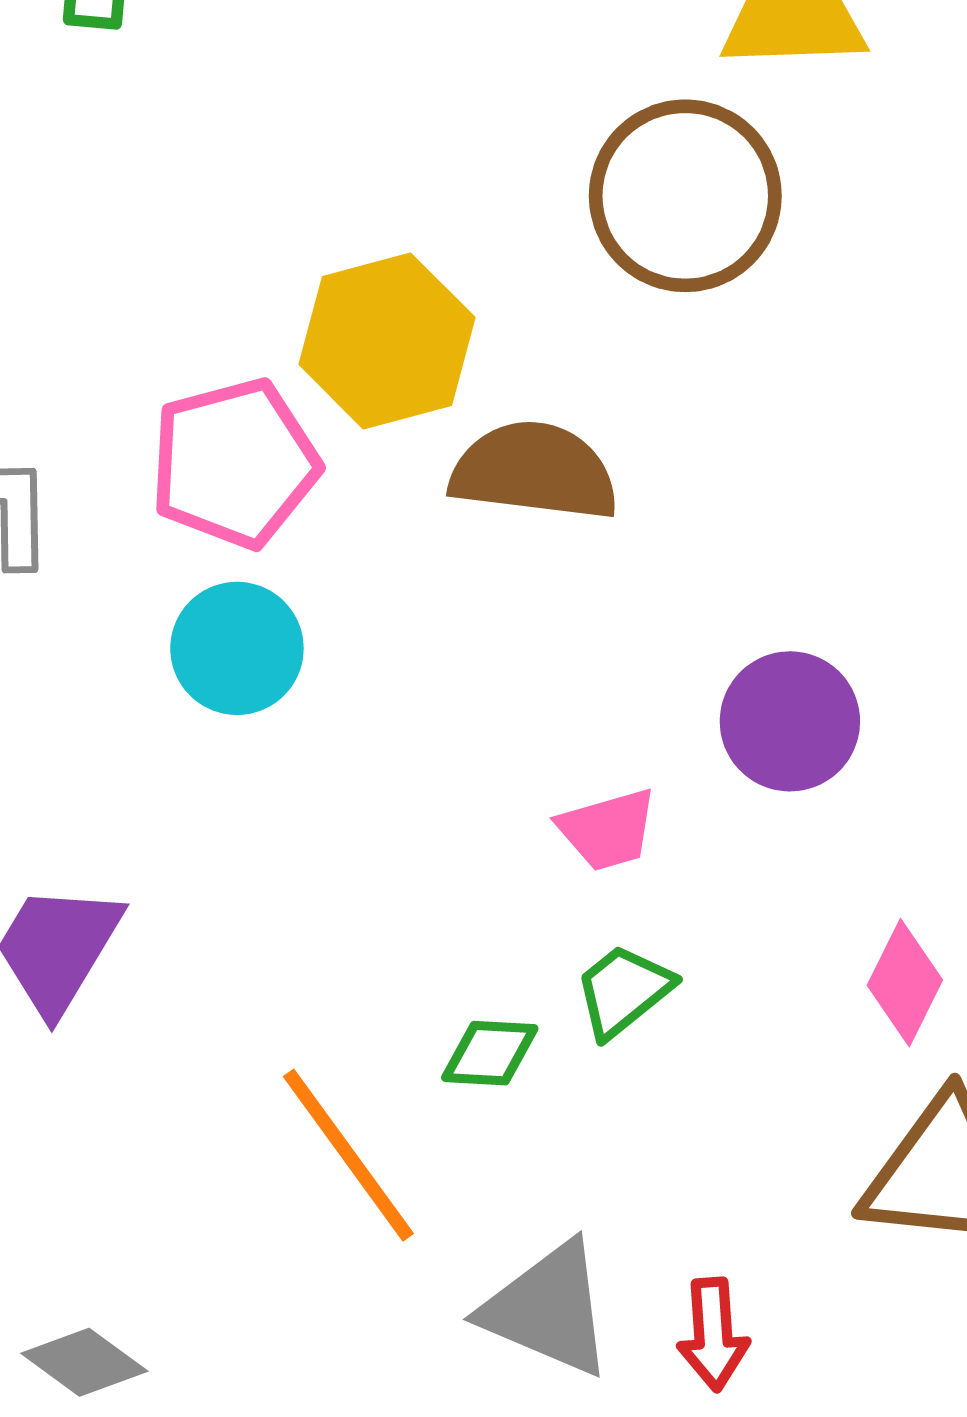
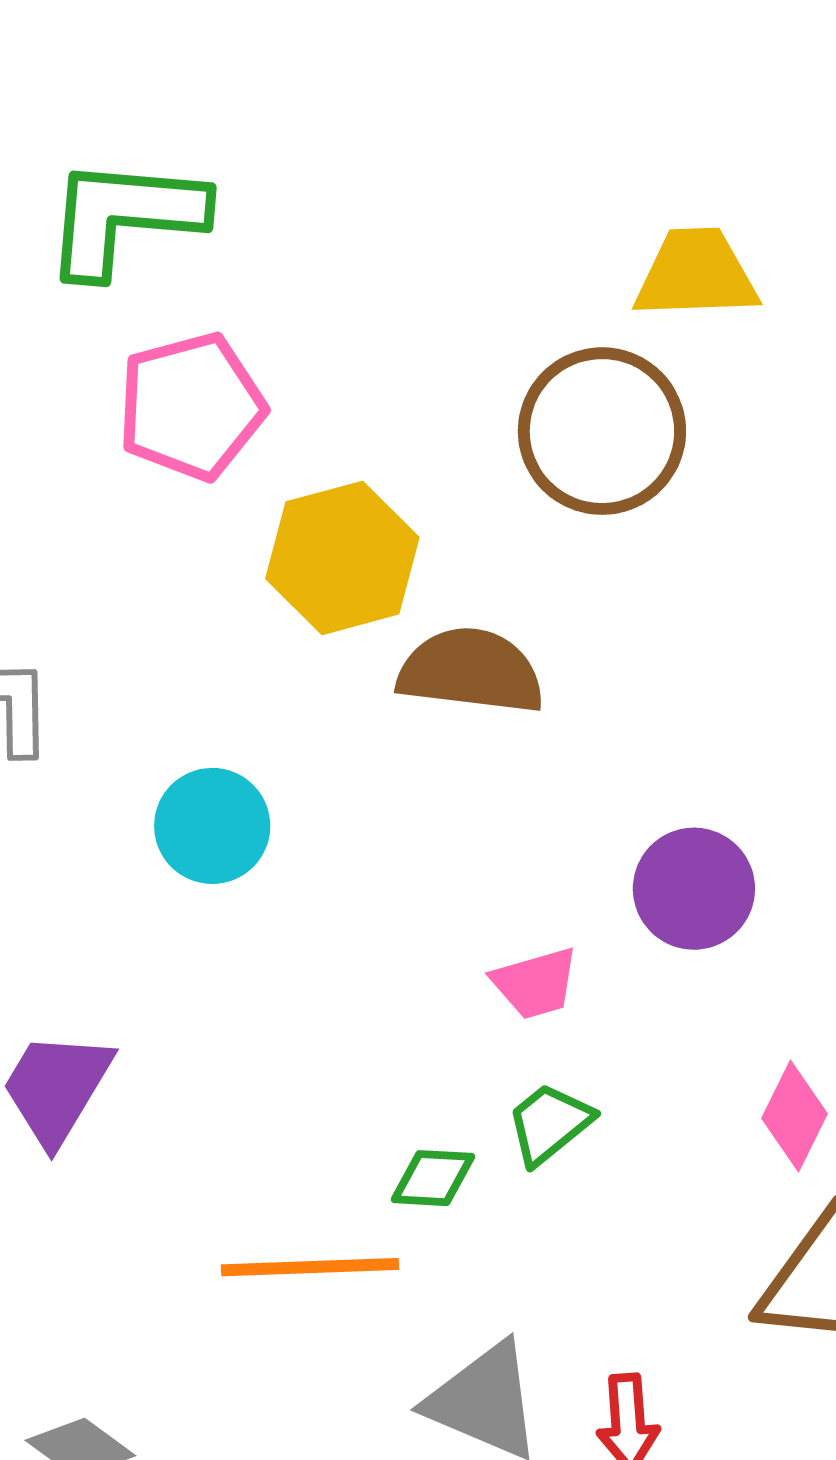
pink pentagon: (234, 463) -> (191, 406), moved
orange line: (348, 1155) -> (310, 1267), turned -56

